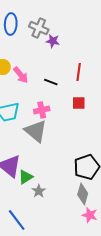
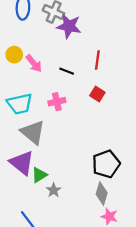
purple star: (53, 41) -> (69, 26), size x1.6
red square: (79, 103) -> (97, 94), turned 32
gray triangle: (36, 131) -> (33, 132), moved

